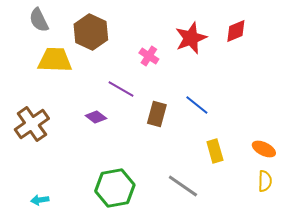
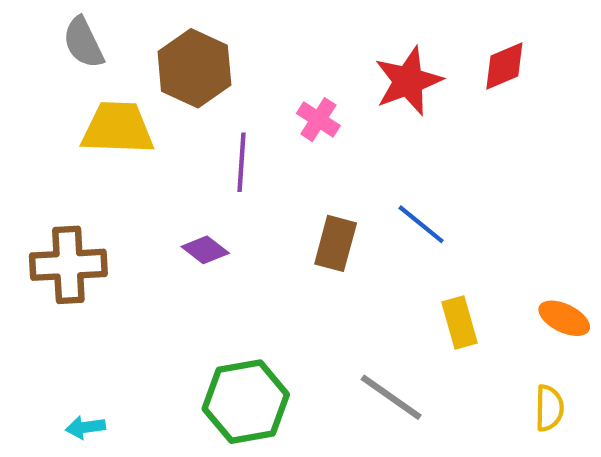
purple line: (121, 89) -> (241, 162), moved, turned 64
brown cross: (32, 124) -> (68, 265), turned 32
yellow semicircle: (265, 181) -> (549, 408), moved

